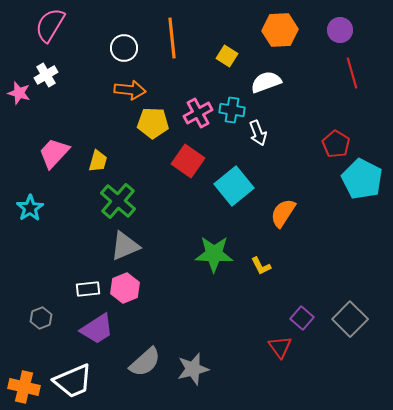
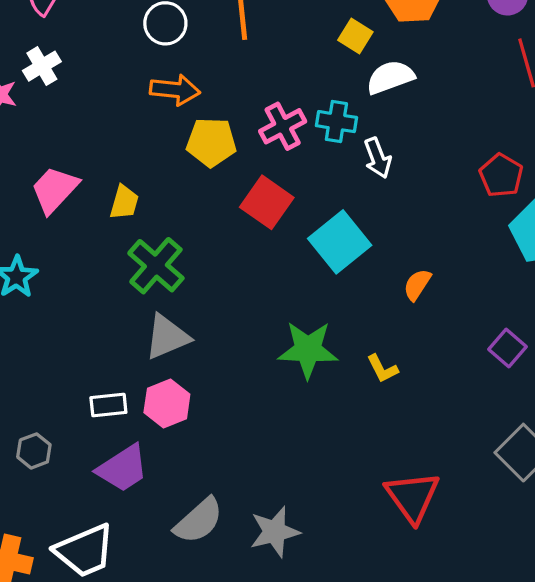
yellow square: (227, 56) -> (355, 36), moved
orange semicircle: (283, 213) -> (417, 285), size x0.7
purple square: (302, 318) -> (508, 348), moved
red triangle: (280, 347) -> (412, 497), size x1.5

